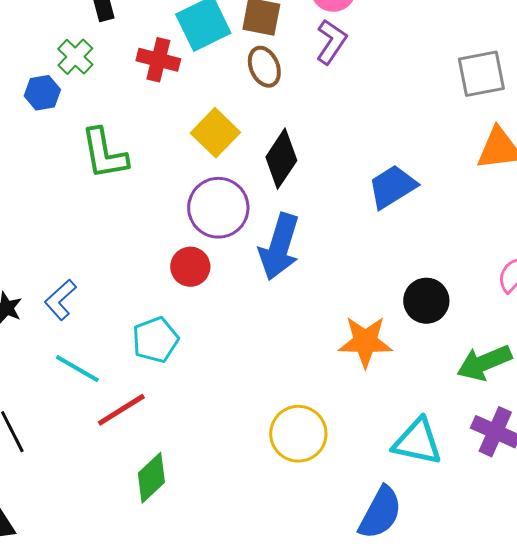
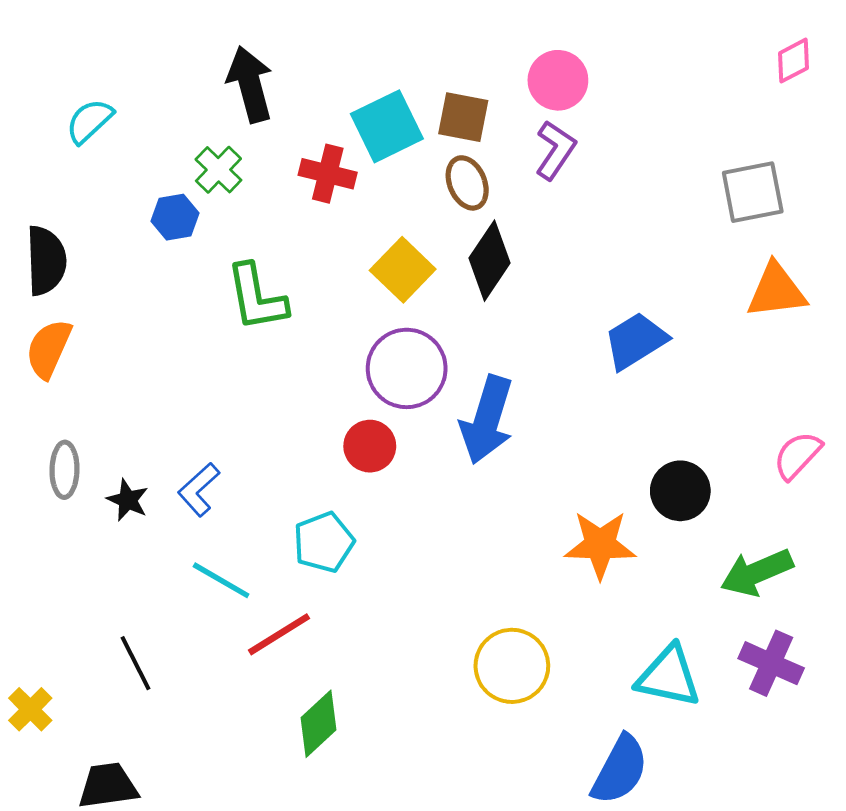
black diamond: (281, 159) -> (490, 261), moved

